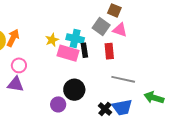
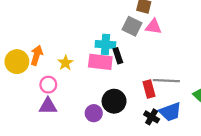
yellow star: (52, 40) -> (65, 63), moved
red rectangle: (109, 51) -> (149, 89), moved
purple circle: (58, 104) -> (94, 113), moved

